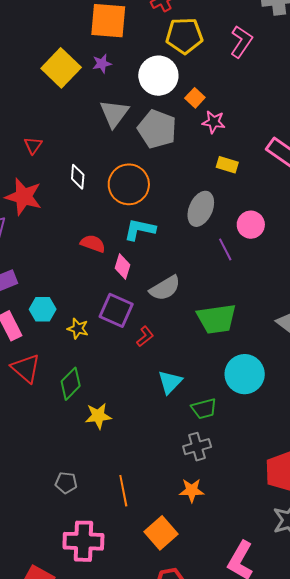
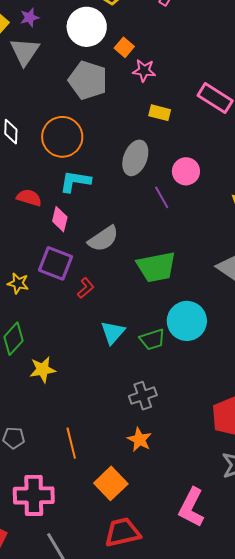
gray triangle: (114, 114) -> (25, 52), moved
green trapezoid: (204, 409) -> (152, 339), moved
orange star: (192, 490) -> (139, 440), turned 30

